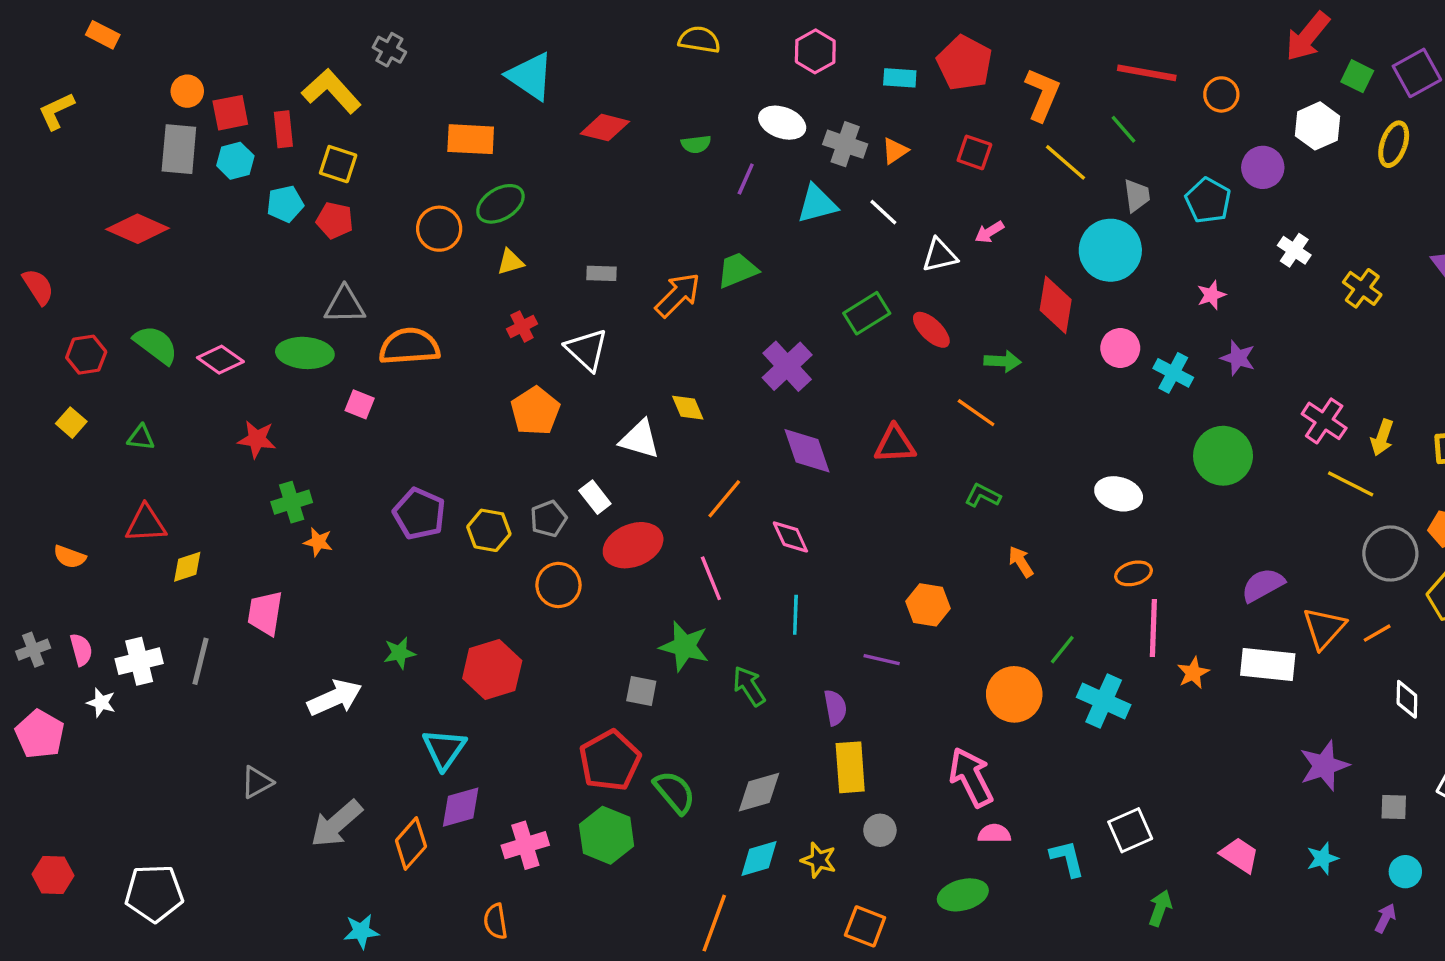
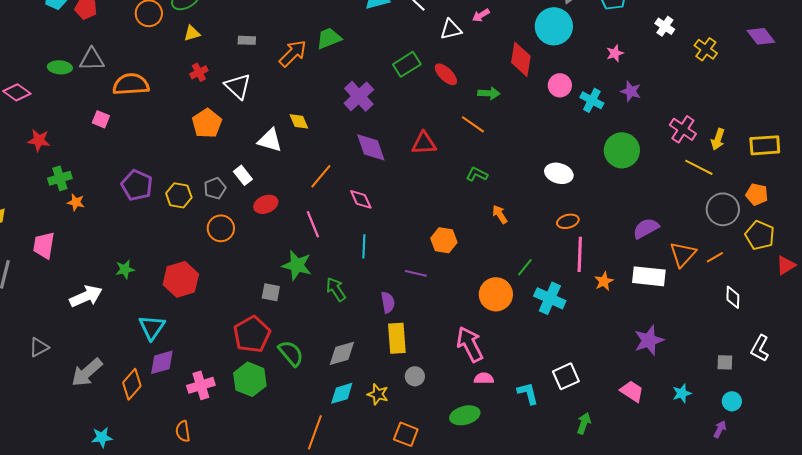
green ellipse: (305, 353) -> (60, 67), moved, size x0.7
red ellipse: (633, 545) -> (266, 204), size x0.7
purple star: (1324, 766) -> (649, 340), moved

